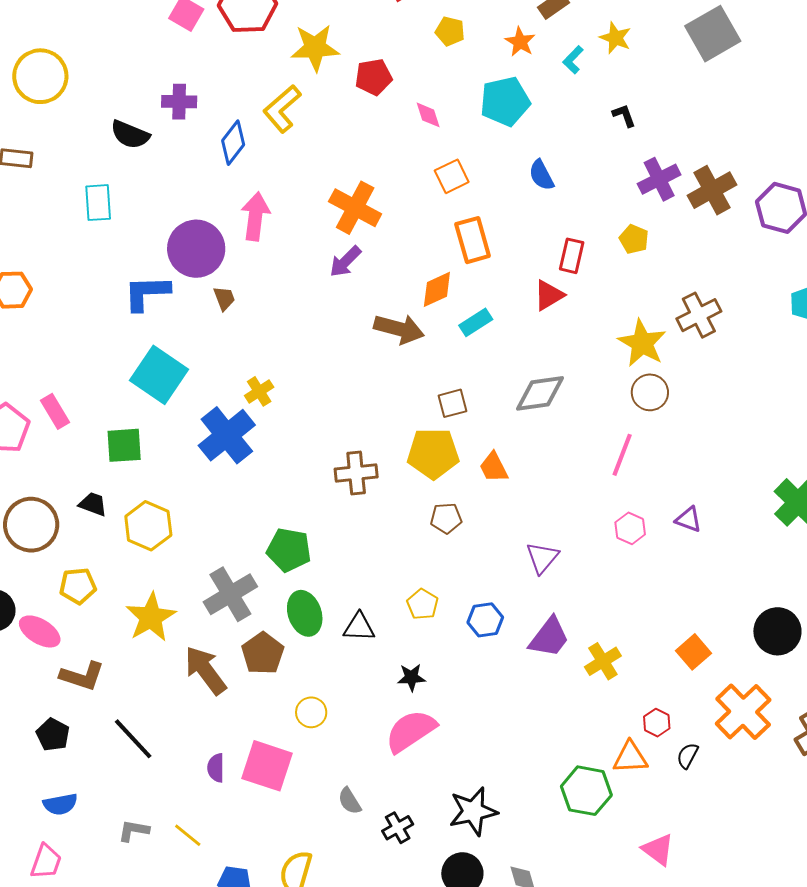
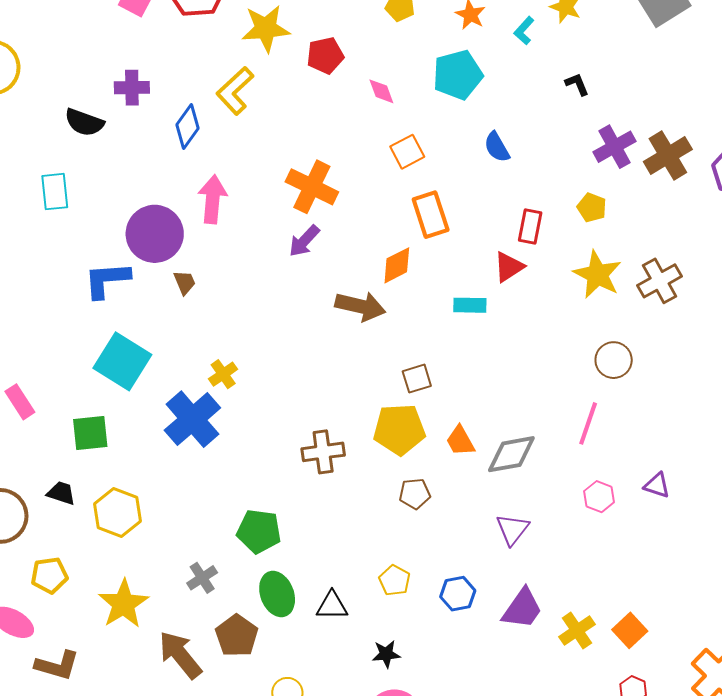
cyan rectangle: (476, 322) -> (470, 305), moved, turned 36
yellow star: (642, 343) -> (597, 275), moved
gray diamond: (540, 393) -> (511, 454), moved
gray cross: (230, 594) -> (202, 578), size x0.6
orange square: (694, 652) -> (630, 630), moved

